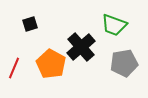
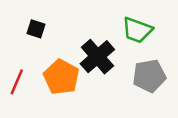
black square: (30, 24) -> (36, 29), turned 35

